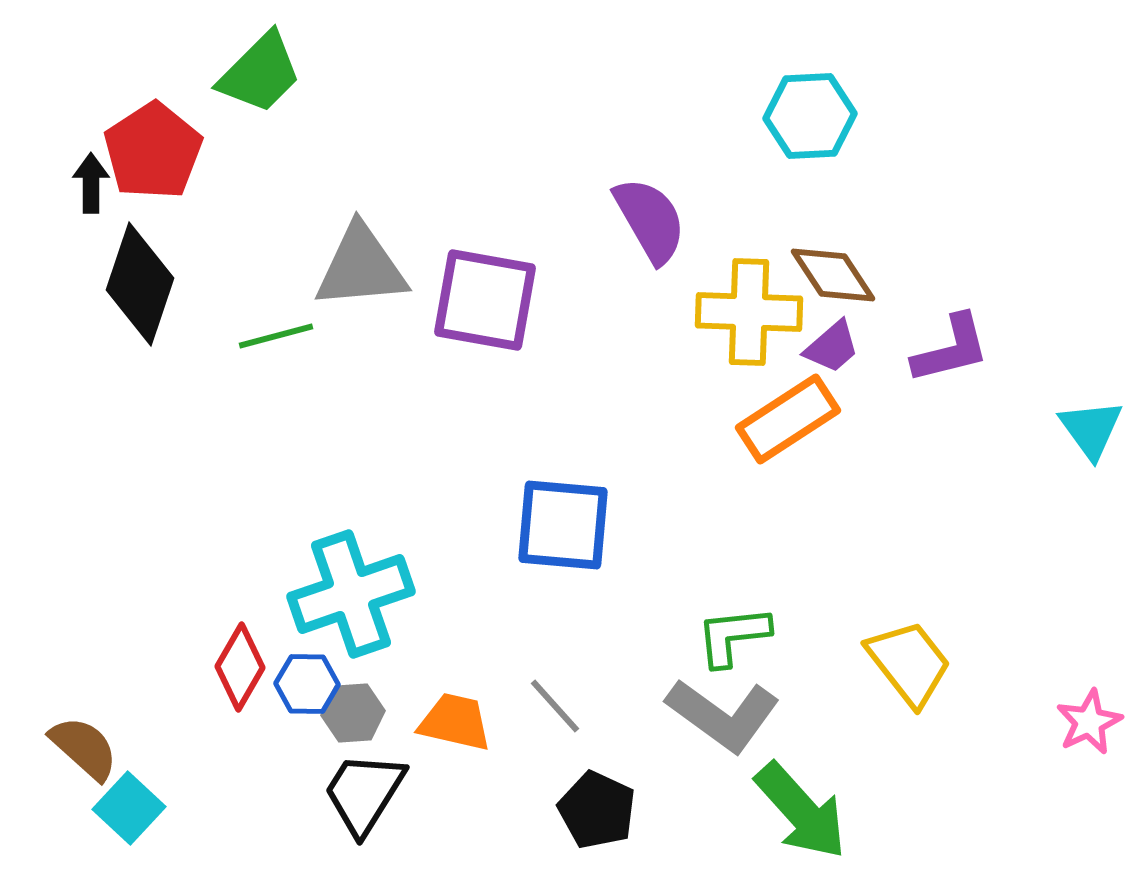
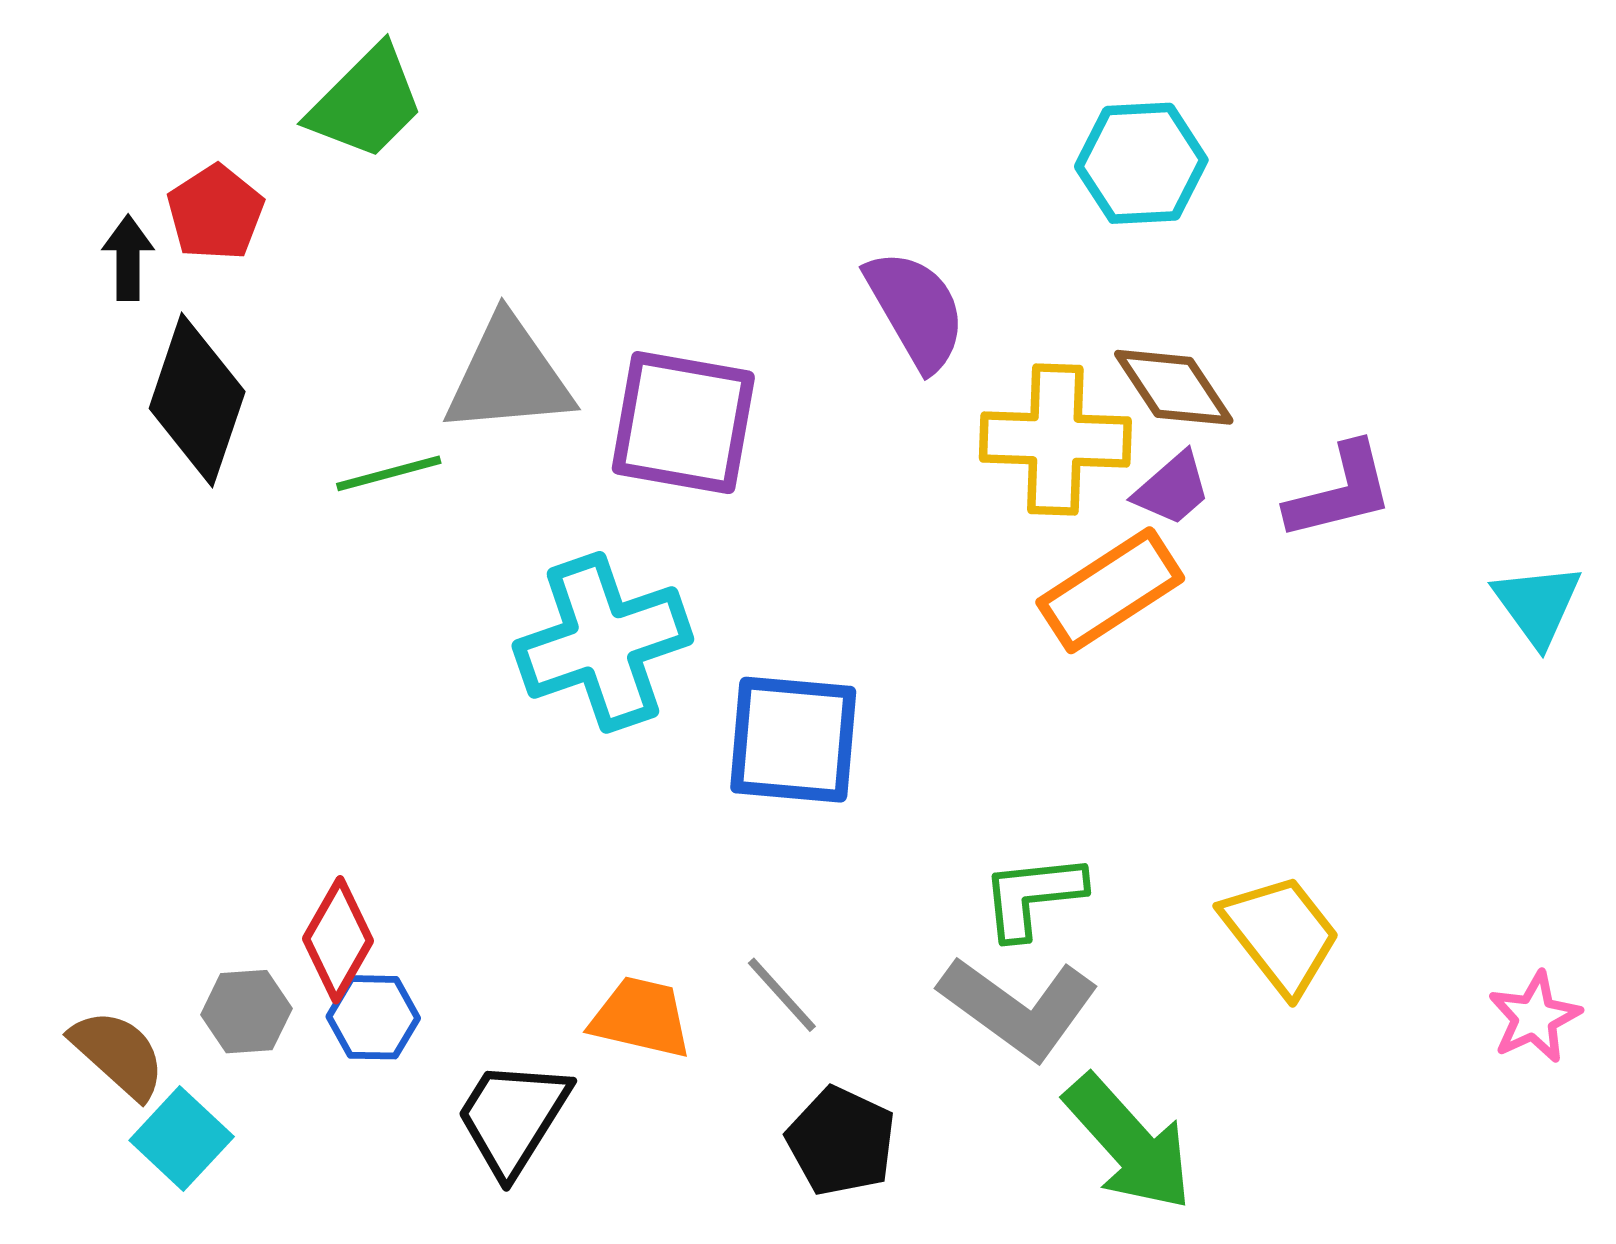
red pentagon: (153, 151) -> (215, 213), size x0.7
cyan cross: (351, 594) -> (603, 642), moved
blue hexagon: (307, 684) -> (373, 1017), moved
gray hexagon: (353, 713) -> (246, 1012), moved

